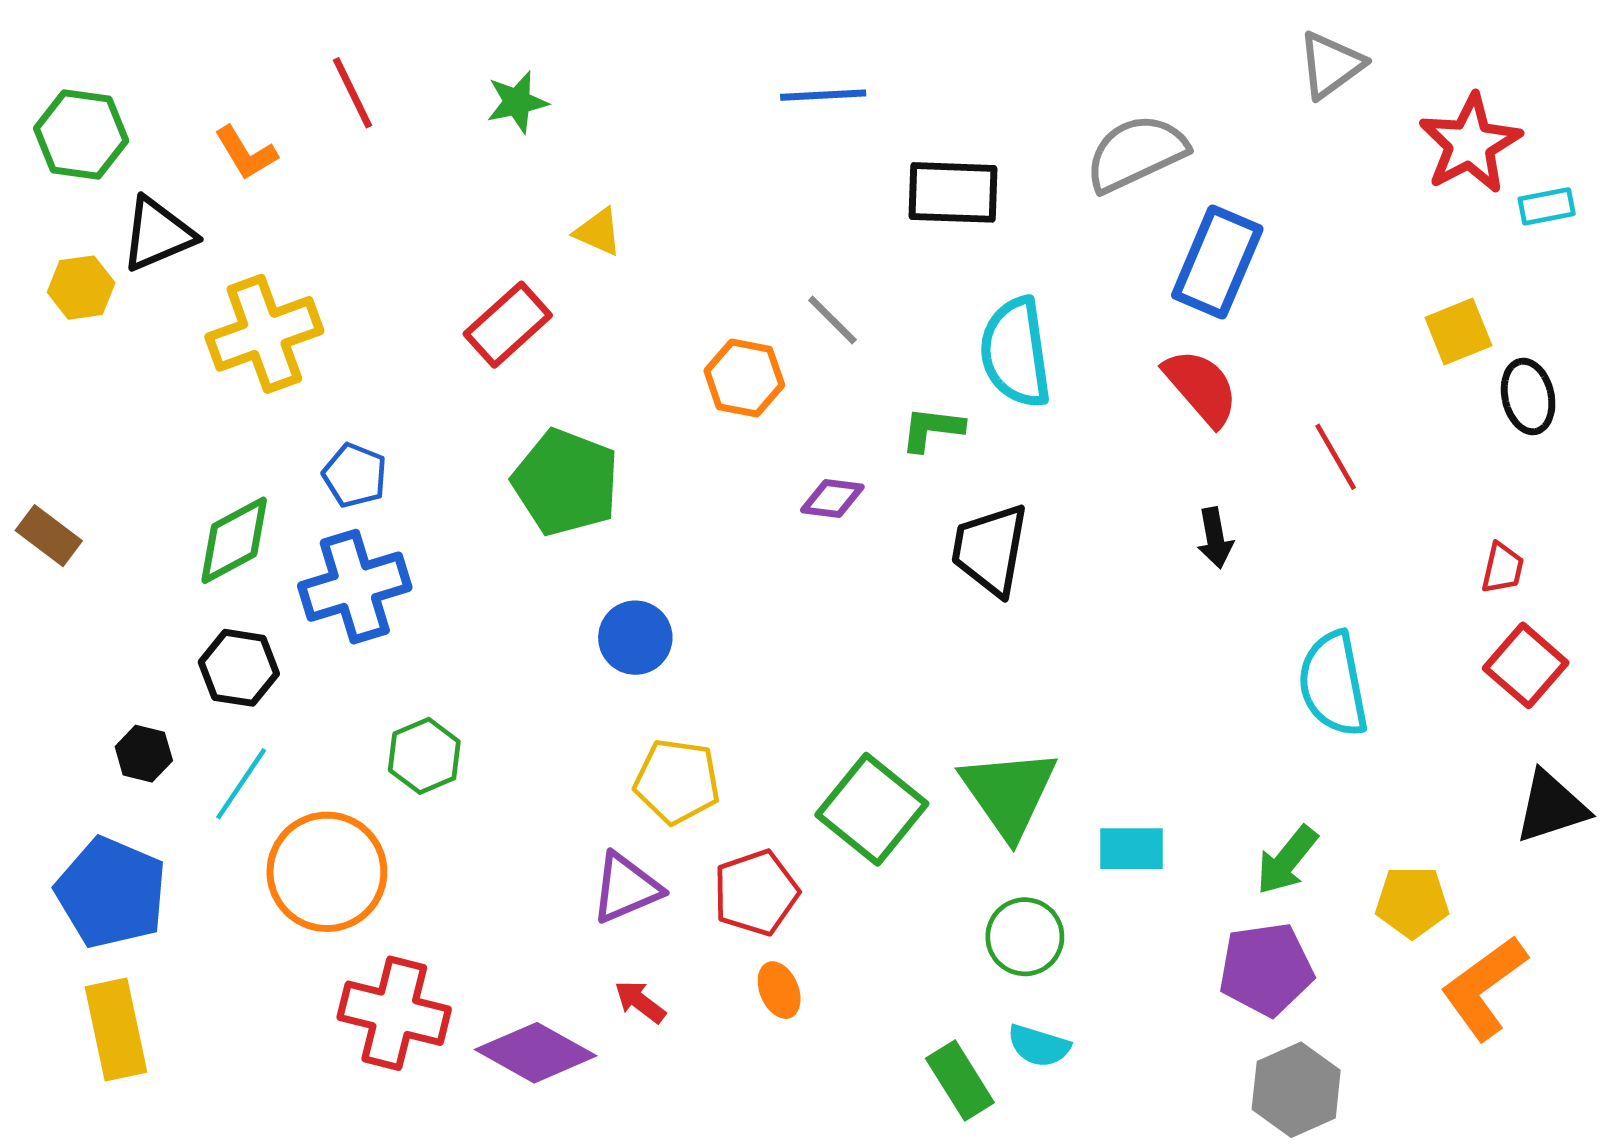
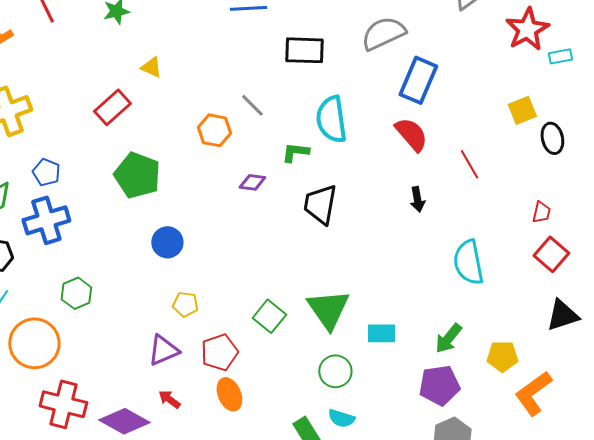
yellow pentagon: (677, 781) -> (185, 304), size x0.7
green square: (872, 809) -> (269, 316), size x0.7
orange ellipse: (779, 990) -> (229, 394), size x1.4

